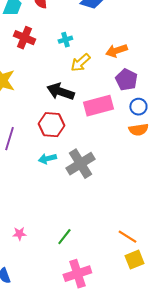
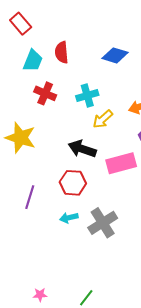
cyan cross: (65, 40) -> (87, 95), size x1.5

